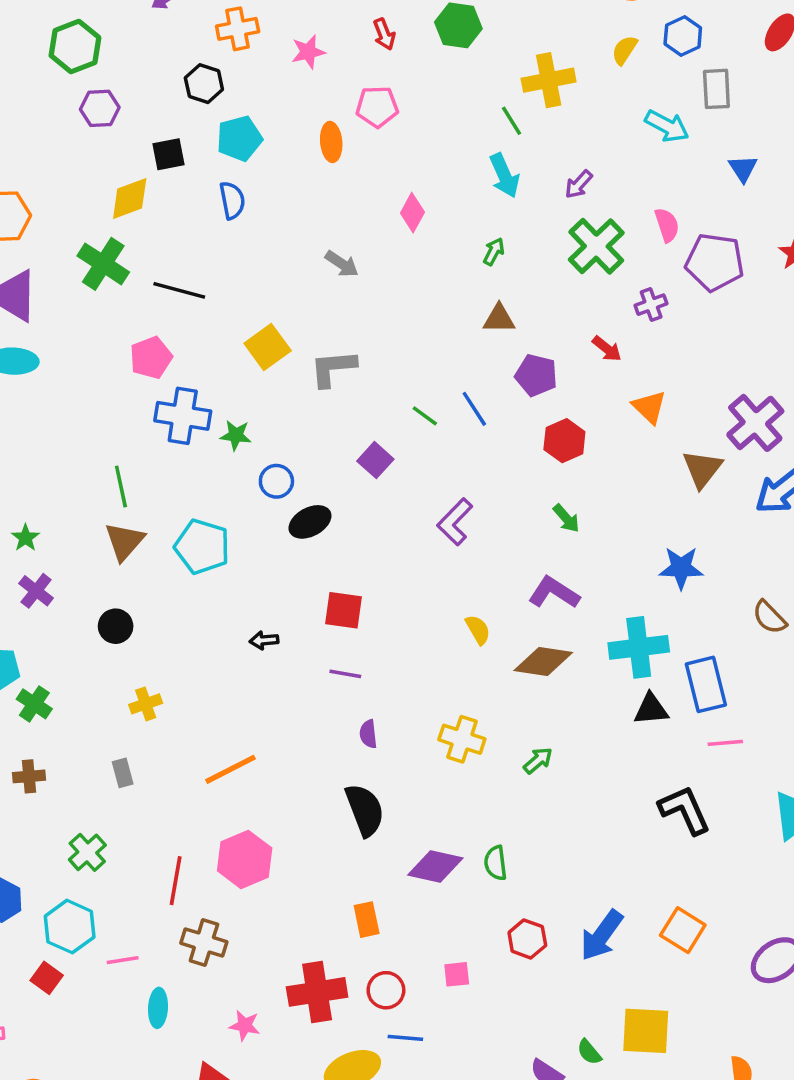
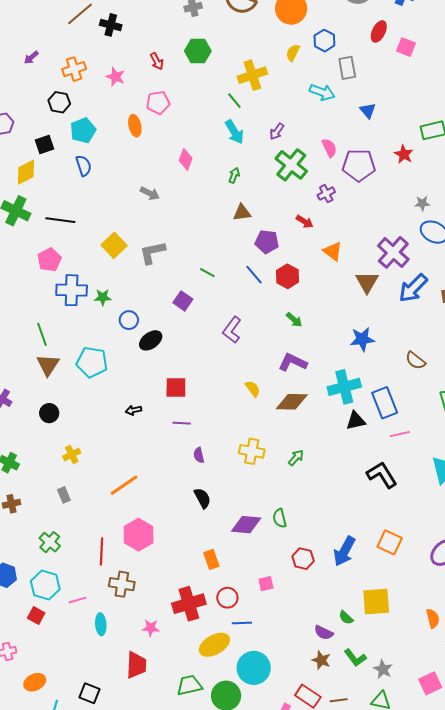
pink star: (308, 52) -> (115, 77), turned -30
blue line: (474, 409) -> (254, 275), moved
black semicircle: (365, 810) -> (202, 498), size x0.7

